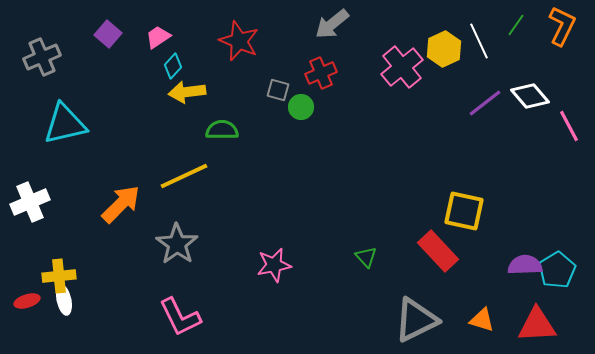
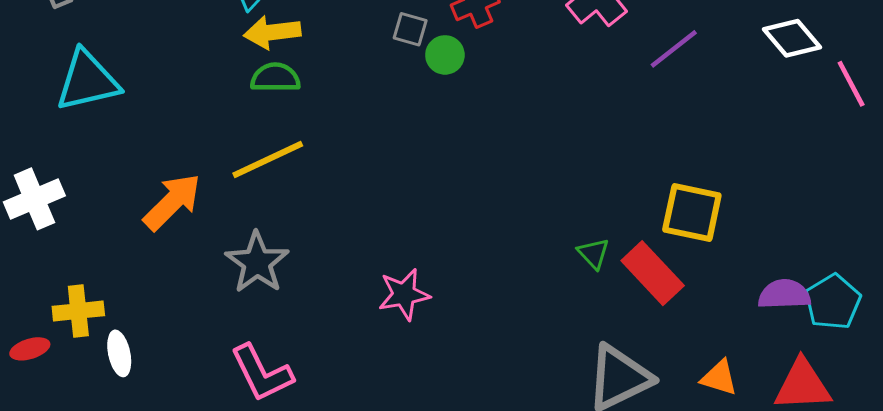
purple line: (485, 103) -> (674, 49), moved
green semicircle: (222, 130) -> (275, 78), moved
green triangle: (366, 257) -> (593, 253), moved
white ellipse: (64, 300) -> (119, 353), moved

